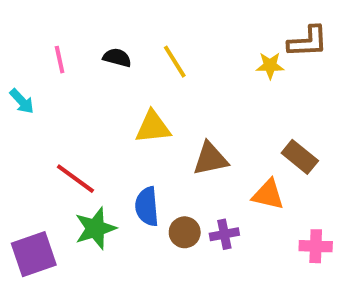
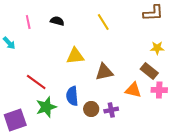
yellow line: (175, 62) -> (103, 22), moved
yellow star: (270, 66) -> (157, 48), moved
pink cross: (316, 246) -> (159, 90), moved

